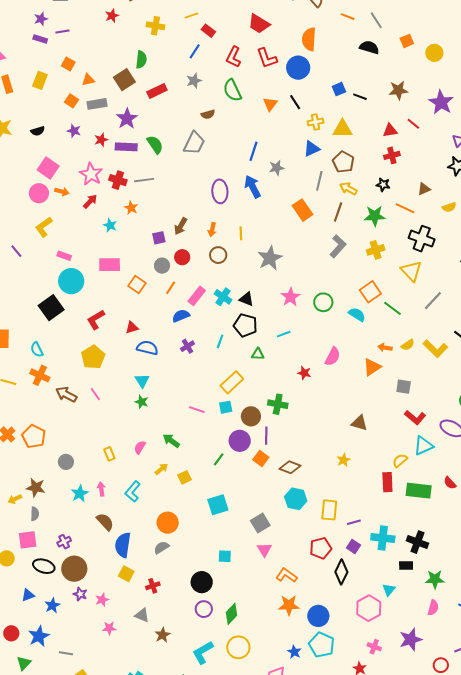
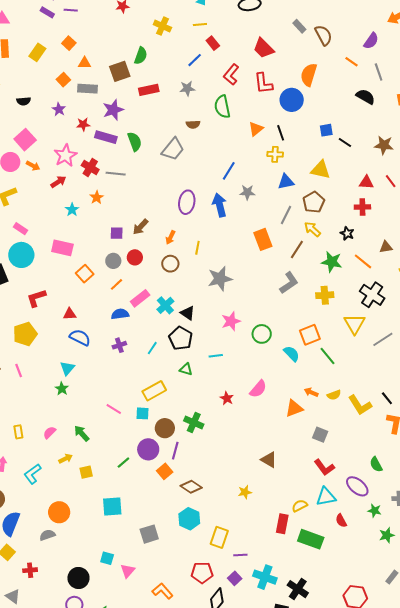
yellow cross: (316, 122) -> (275, 154), moved
gray line: (433, 301) -> (383, 339), moved
red semicircle: (450, 483) -> (341, 521), moved
pink triangle: (264, 550) -> (128, 571), moved

